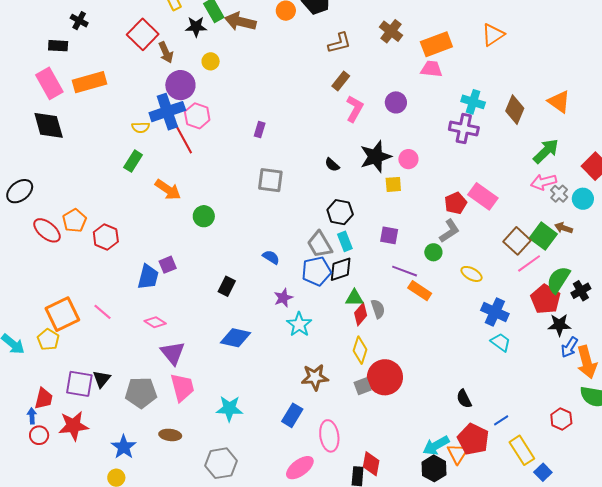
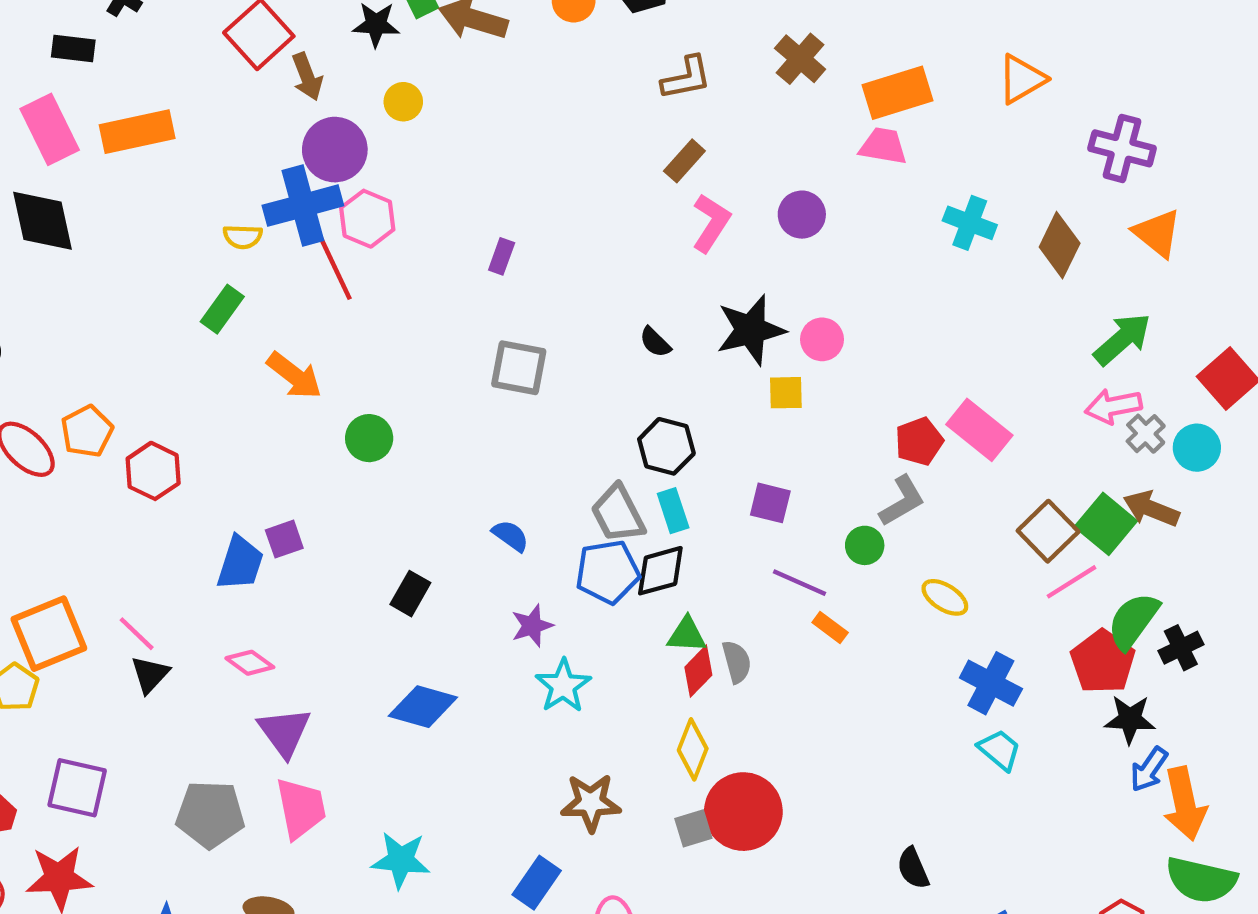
purple cross: (464, 128) -> (1122, 148), moved
brown arrow: (564, 228) -> (1151, 509), size x1.4
orange rectangle: (420, 291) -> (830, 627), size x0.7
black triangle: (102, 379) -> (150, 675), moved

